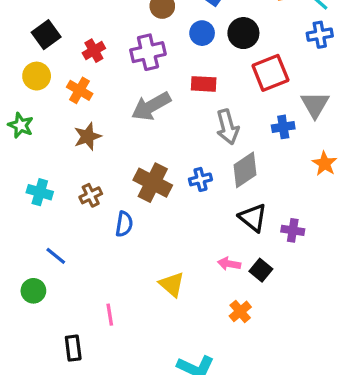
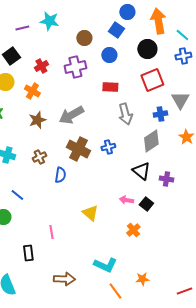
black circle: (243, 33) -> (147, 49), moved
gray arrow: (151, 106) -> (71, 115), moved
gray diamond: (245, 170) -> (151, 141), moved

